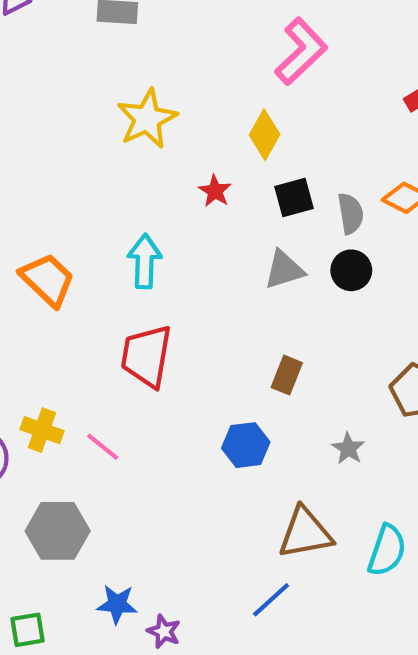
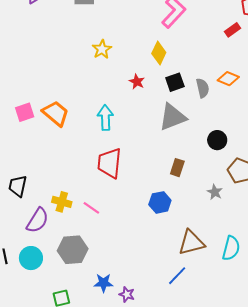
yellow star: (147, 119) -> (102, 49), size x0.7
gray triangle: (284, 270) -> (173, 117), size x1.4
black circle: (351, 270) -> (217, 140), moved
orange trapezoid: (48, 280) -> (56, 113), moved
gray star: (348, 448) -> (215, 192), moved

